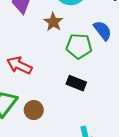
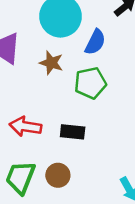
blue semicircle: (103, 31) -> (95, 42), moved, turned 80
black rectangle: (76, 83) -> (73, 132), moved

